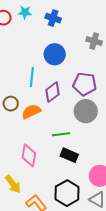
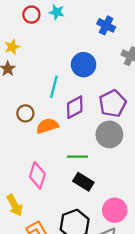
blue cross: (53, 18) -> (106, 25), moved
purple pentagon: (85, 84) -> (113, 103), turned 30

